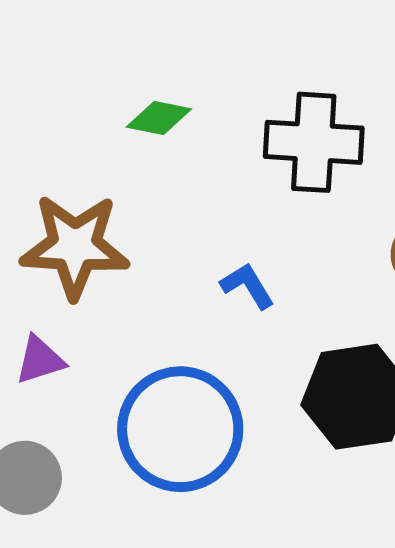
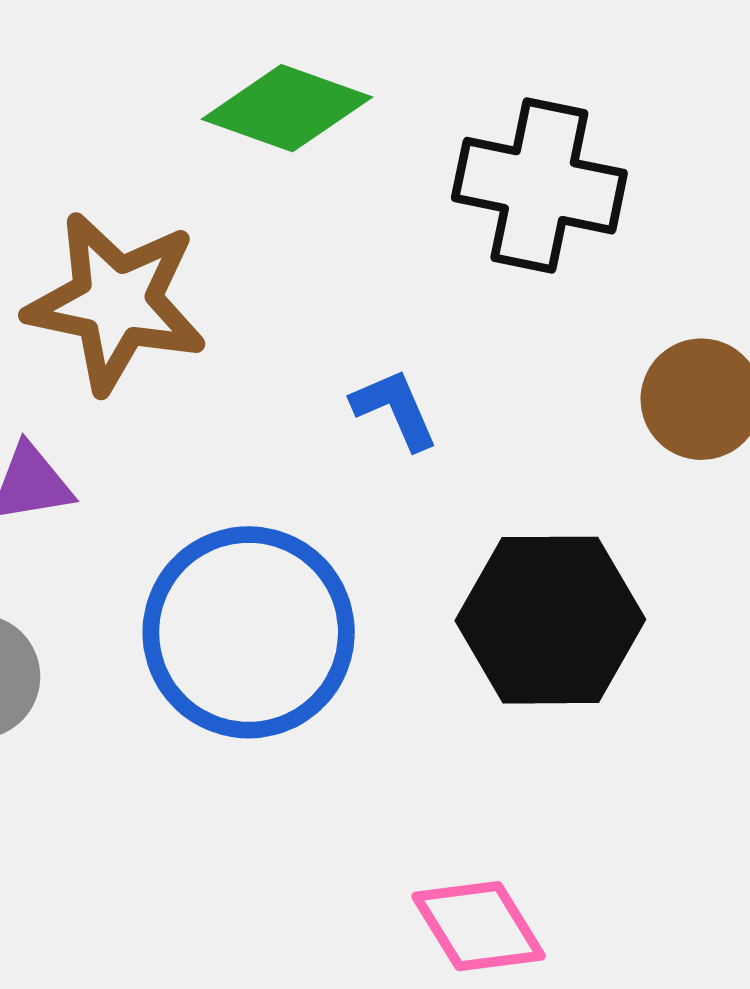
green diamond: (159, 118) -> (287, 108), size x1.5

